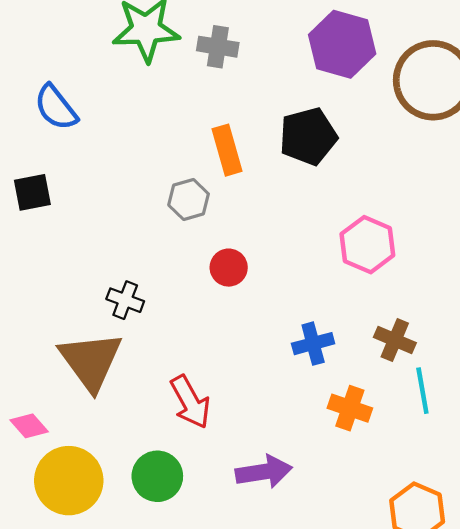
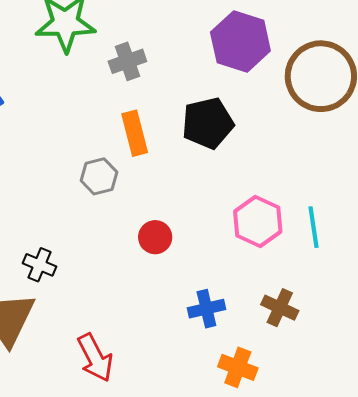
gray cross: (218, 47) -> (127, 61), moved, turned -30
red circle: (229, 268) -> (155, 237), moved
cyan line: (422, 391) -> (314, 227), moved

